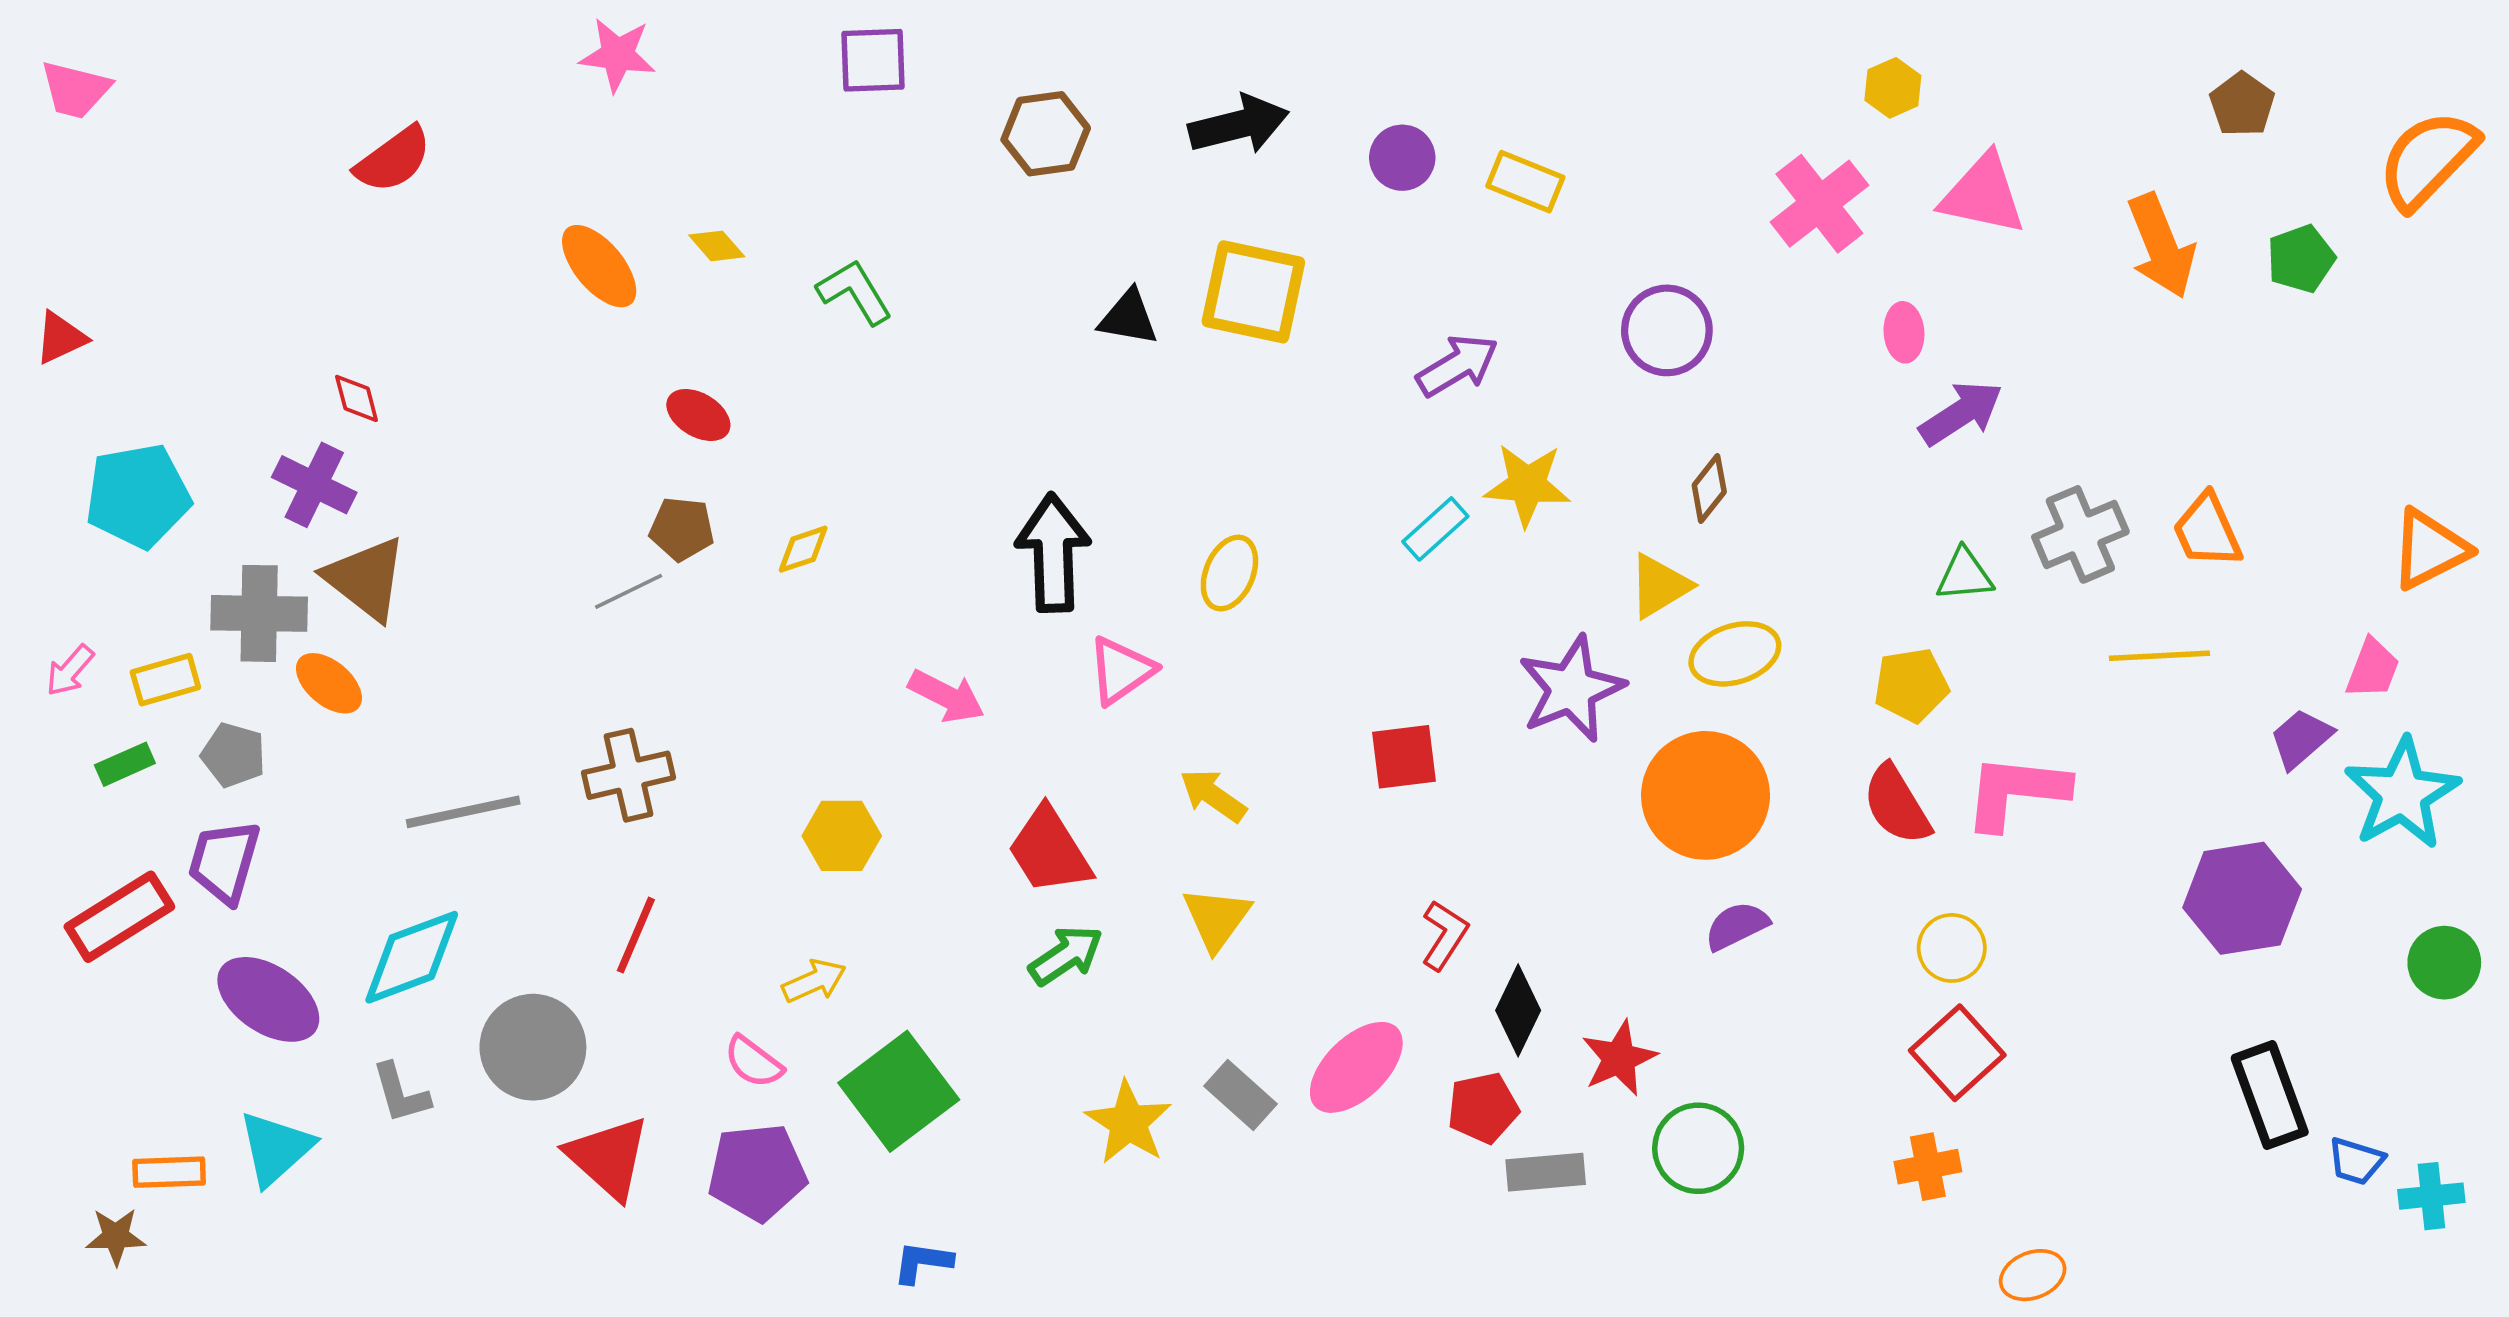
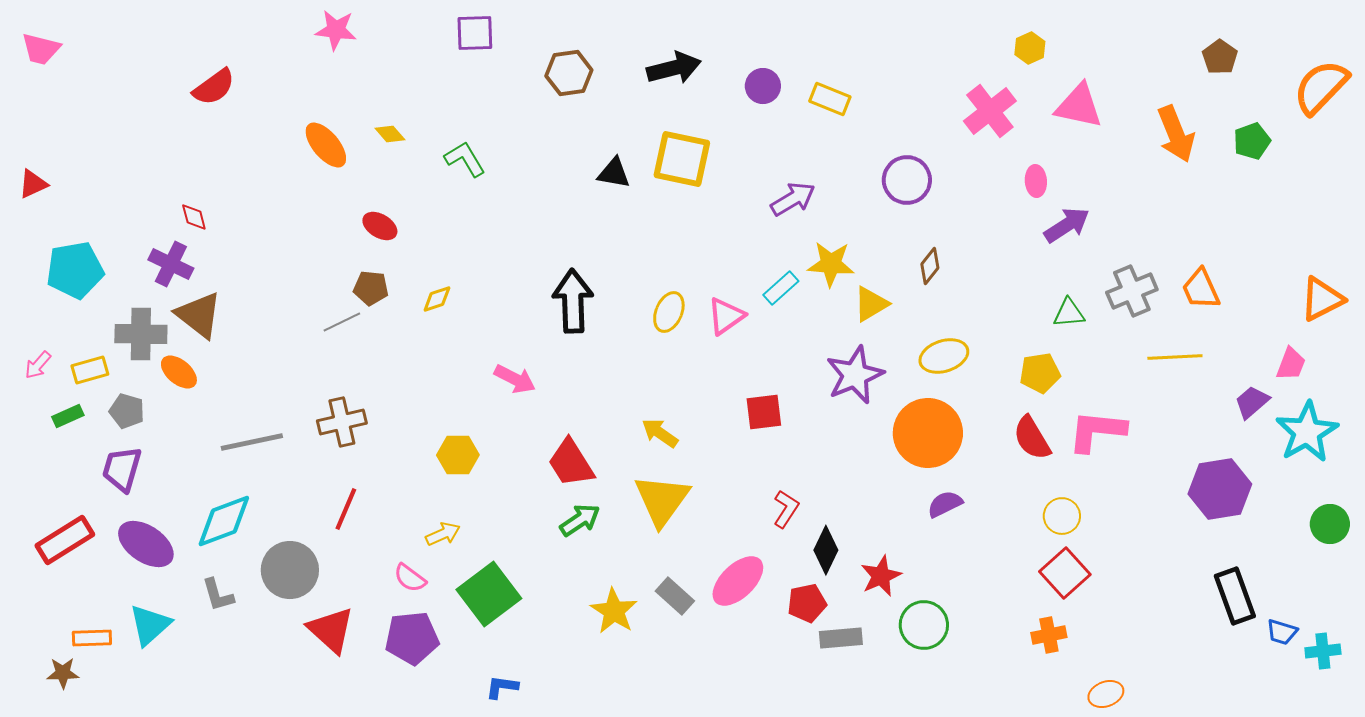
yellow triangle: (1660, 586) -> (871, 304), moved
pink triangle: (1121, 670) -> (726, 316), moved
red rectangle: (119, 917) -> (65, 540), moved
yellow triangle: (1217, 919) -> (662, 500), size x1.5

